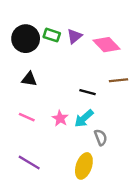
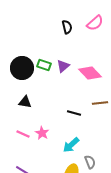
pink star: (60, 118) -> (42, 133), moved
cyan arrow: (84, 118) -> (71, 145), moved
gray semicircle: (101, 137) -> (90, 162), moved

